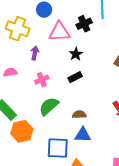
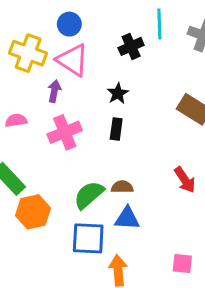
pink triangle: (59, 32) -> (72, 60), moved, turned 35
black rectangle: (75, 77) -> (116, 129), turned -56
pink cross: (42, 80) -> (65, 132), size x1.5
green semicircle: (49, 106) -> (89, 195), moved

